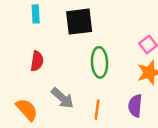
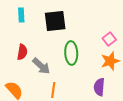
gray arrow: (63, 98) -> (41, 66), moved
orange line: (97, 110) -> (53, 90), moved

